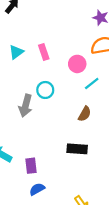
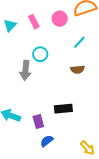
pink circle: (77, 64) -> (60, 19), moved
brown semicircle: (85, 114) -> (78, 69), turned 64
black rectangle: (77, 149) -> (63, 109), moved

